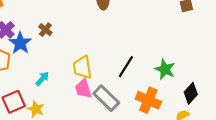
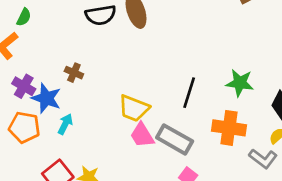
yellow trapezoid: (82, 67) -> (134, 108), turned -45
cyan arrow: (42, 79) -> (65, 124), moved

